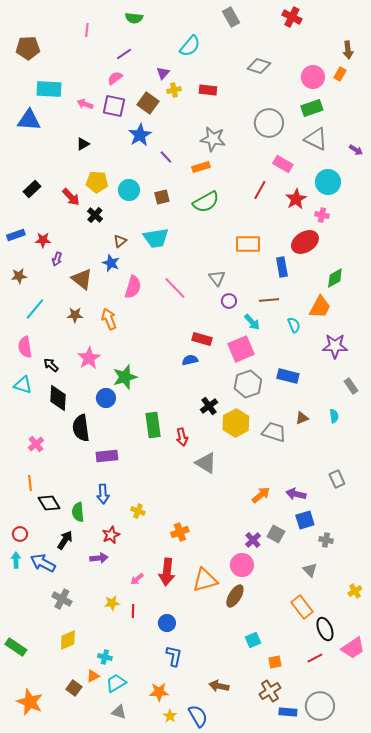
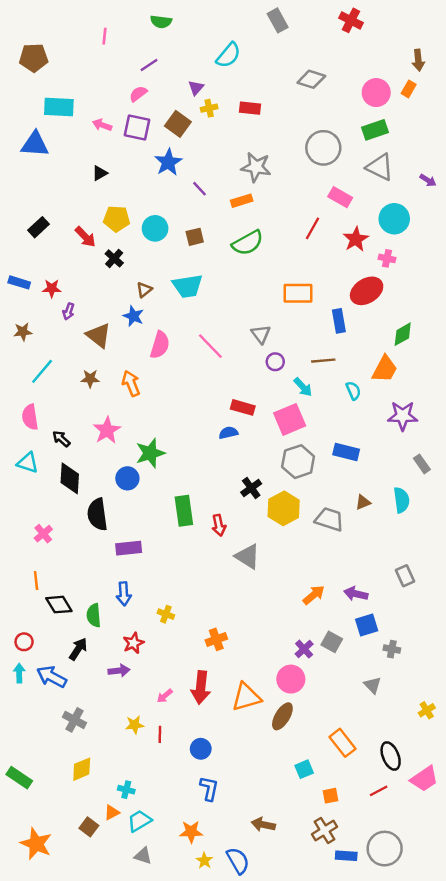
blue rectangle: (16, 235) -> (19, 282), turned 36
cyan semicircle: (334, 416) -> (401, 500), size x1.5
orange rectangle: (302, 607) -> (343, 743), moved

